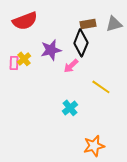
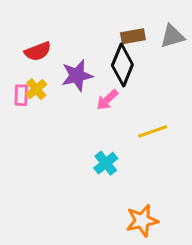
red semicircle: (25, 21) -> (38, 51), moved, size x0.7
yellow line: (101, 87) -> (153, 131), turned -54

